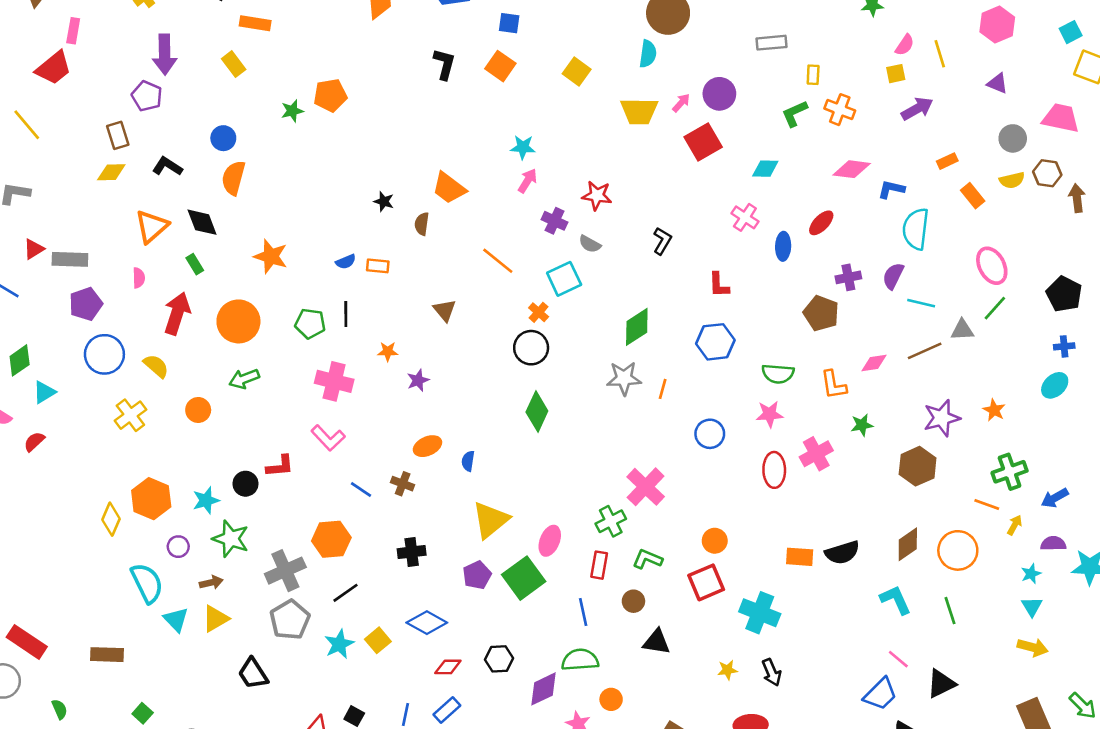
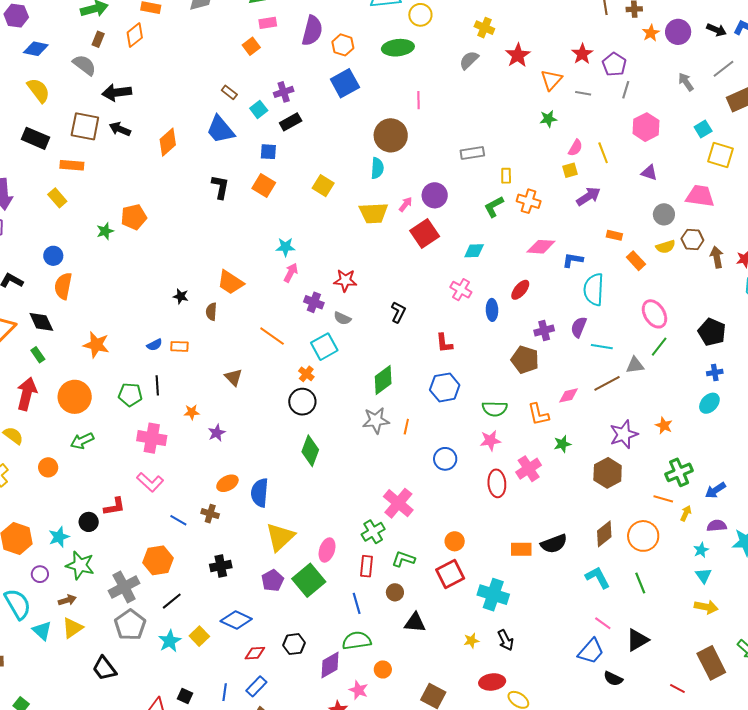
orange rectangle: (947, 161) -> (614, 235), turned 42
blue semicircle: (468, 461) -> (260, 493), size x1.8

